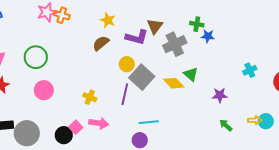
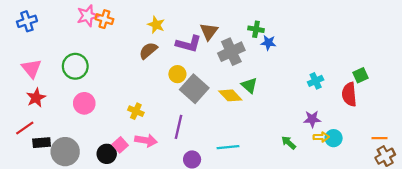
purple line: (125, 94) -> (179, 127), moved
purple star: (220, 95) -> (312, 119), moved
cyan line: (149, 122) -> (228, 147), moved

